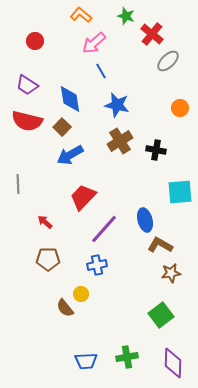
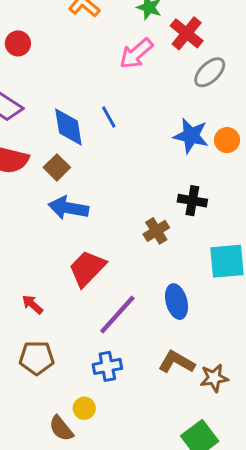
pink arrow: (94, 43) -> (136, 54), moved
blue line: (101, 71) -> (109, 117), moved
blue star: (117, 105) -> (191, 136), moved
brown cross: (120, 141) -> (156, 231), moved, size x0.7
blue arrow: (70, 155) -> (68, 208), turned 40
brown L-shape: (160, 245) -> (177, 362), moved

